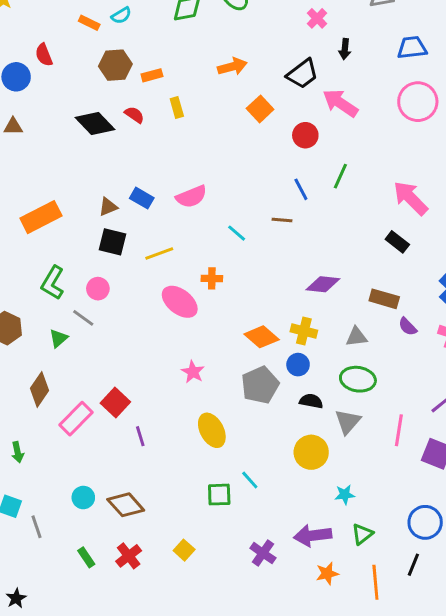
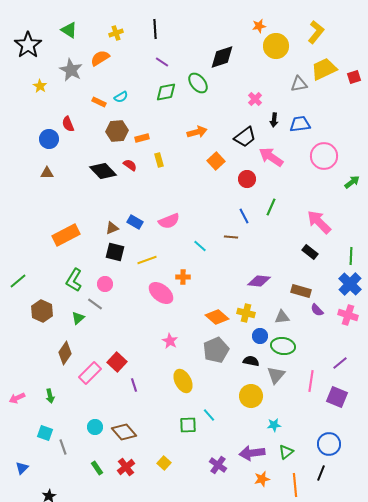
blue trapezoid: (412, 48) -> (300, 124), moved
blue circle: (298, 365) -> (260, 336), moved

